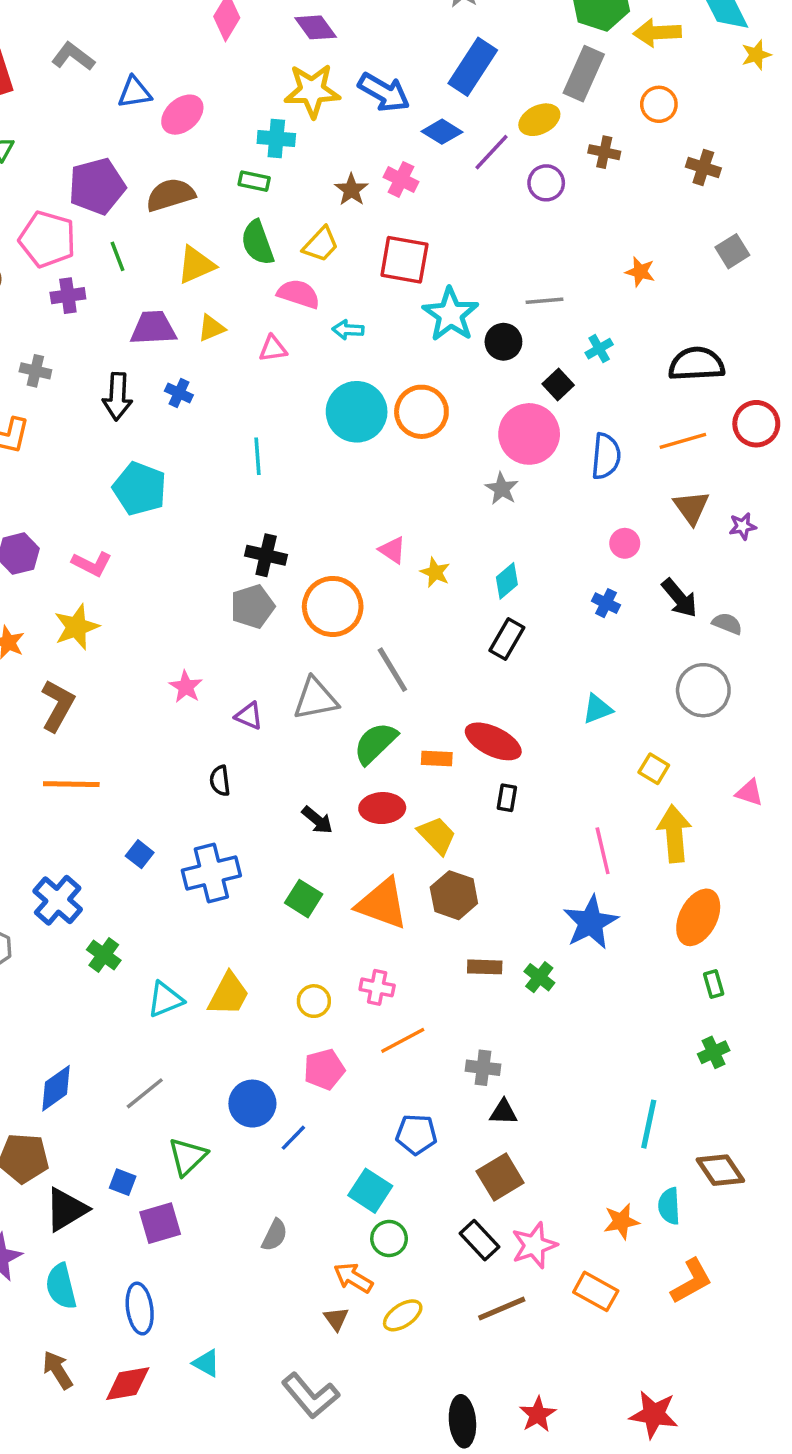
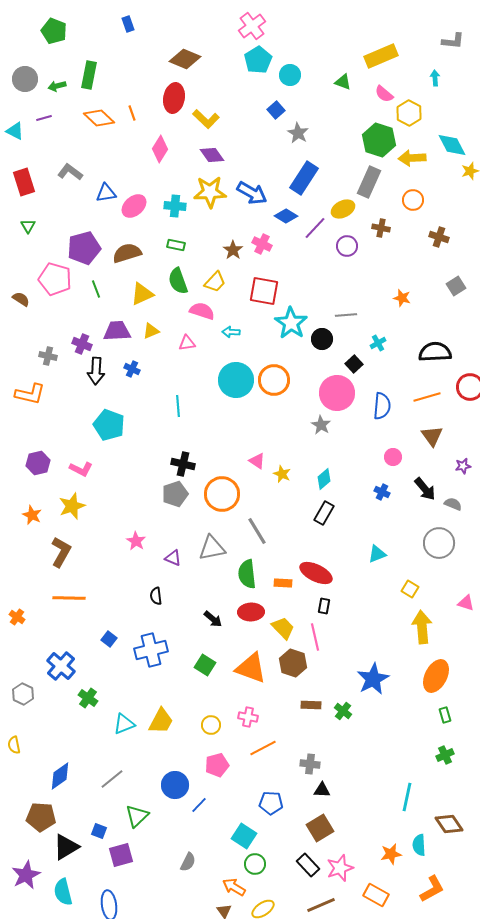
cyan cross: (276, 138) -> (175, 206), moved
purple cross: (68, 296) -> (82, 344), moved, turned 30
purple star: (743, 526) -> (463, 466), moved
green semicircle: (375, 743) -> (247, 574), turned -52
pink line: (603, 851) -> (315, 637), moved

